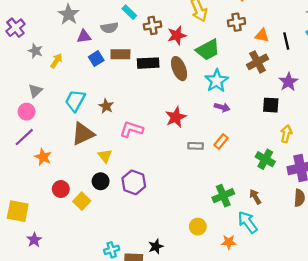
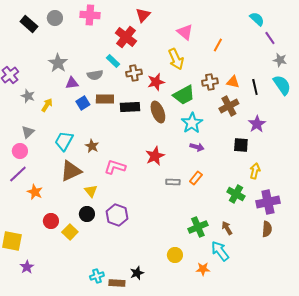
brown cross: (236, 22) -> (210, 82), moved

